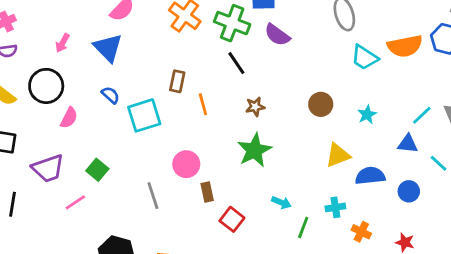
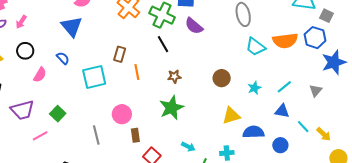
pink arrow: (62, 43) -> (21, 22), moved
black circle: (46, 86) -> (25, 51), size x0.7
blue semicircle: (111, 95) -> (63, 58), moved
cyan line: (422, 115) -> (284, 87), moved

